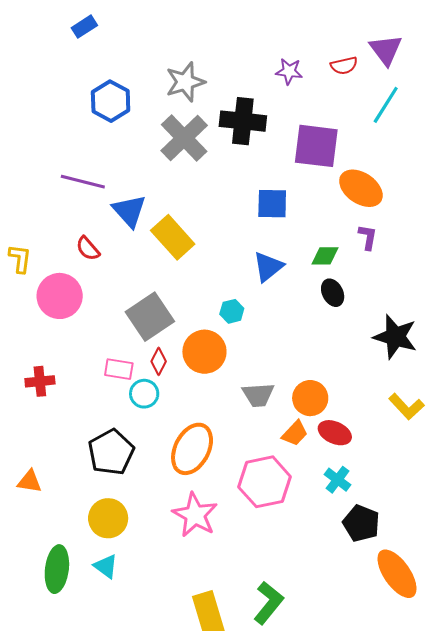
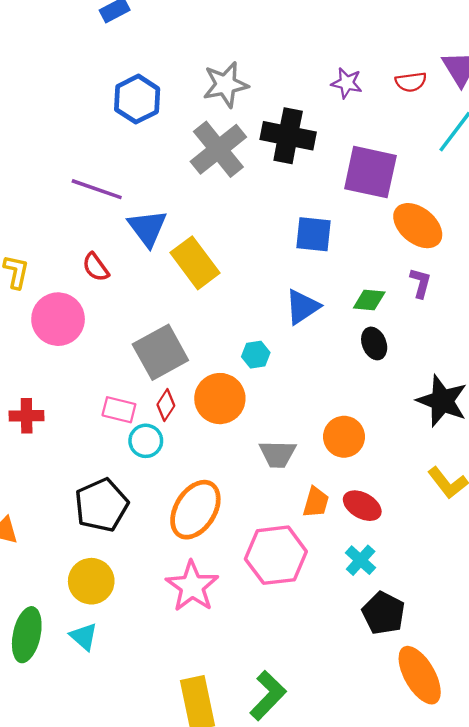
orange circle: (310, 398) -> (344, 437), moved
orange trapezoid: (295, 433) -> (316, 502), turned -32

